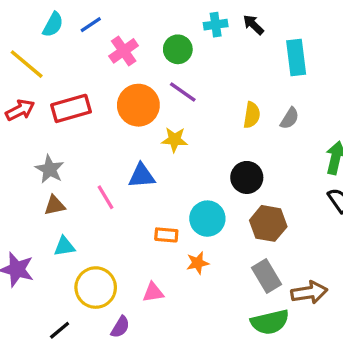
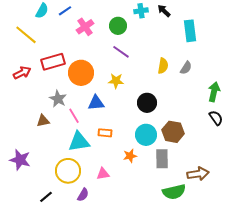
orange circle: (138, 105) -> (81, 73), moved
red arrow: (20, 110) -> (22, 73), moved
gray star: (50, 169) -> (58, 99), moved
black circle: (247, 177) -> (147, 103), moved
cyan circle: (207, 219) -> (146, 135), moved
orange rectangle: (166, 235) -> (105, 133), moved
cyan triangle: (64, 246) -> (79, 142), moved, size x1.6
gray rectangle: (267, 276) -> (162, 159), moved, turned 30

